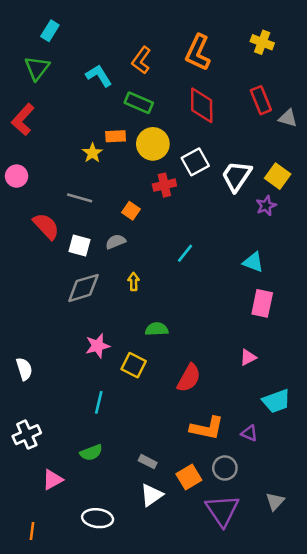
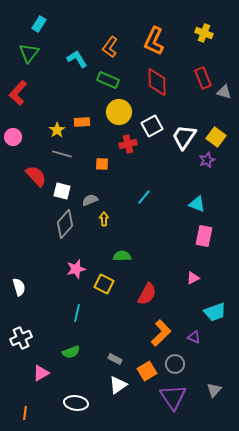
orange rectangle: (116, 136) -> (82, 122), moved
yellow star: (92, 153) -> (57, 130), moved
orange square: (131, 211) -> (102, 164), turned -32
gray semicircle: (116, 242) -> (90, 200), moved
gray diamond: (83, 288) -> (65, 224), turned -32
orange L-shape: (207, 428) -> (161, 333), turned -56

